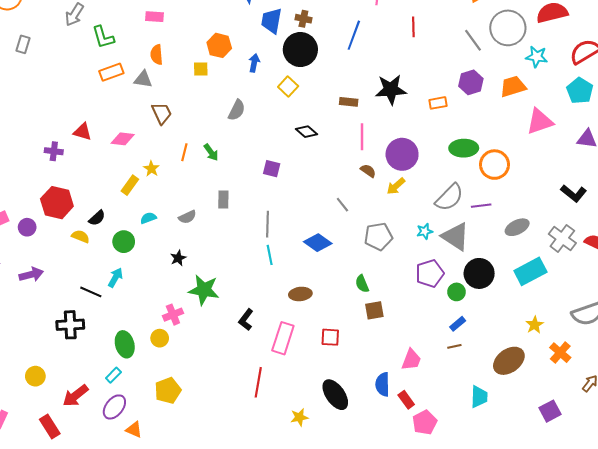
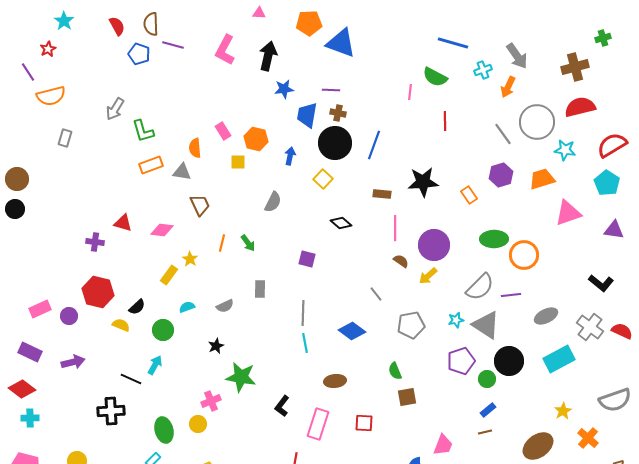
pink rectangle: (155, 17) -> (223, 131), moved, turned 54
blue line: (354, 35) -> (374, 145), moved
orange rectangle: (438, 103) -> (469, 195), turned 66

